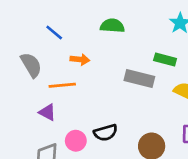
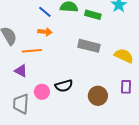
blue line: (54, 32) -> (45, 12), moved
green rectangle: (165, 60) -> (93, 15), moved

